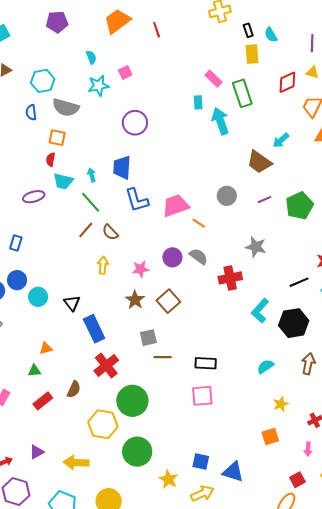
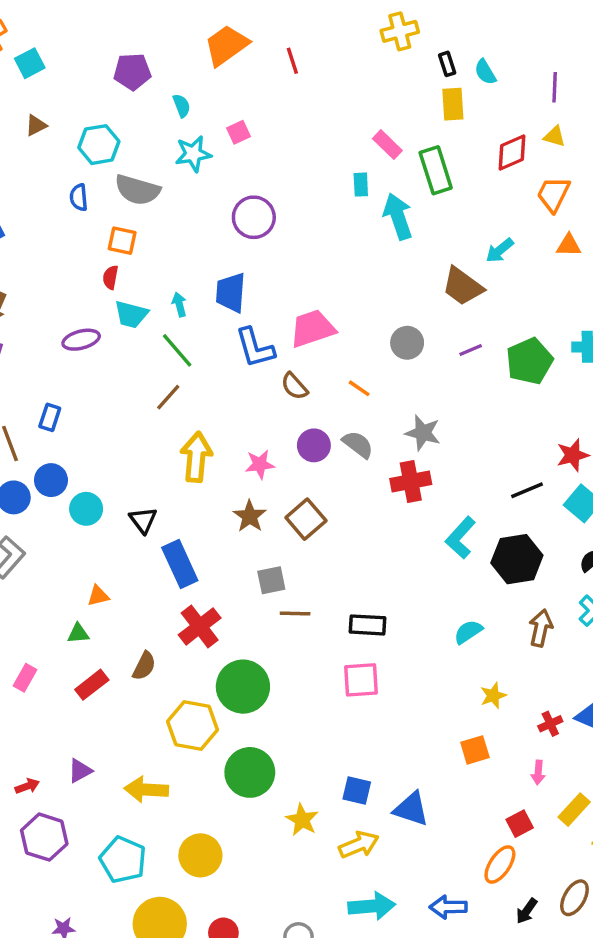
purple pentagon: (57, 22) -> (132, 72), moved
pink trapezoid: (176, 206) -> (312, 328), moved
brown semicircle: (110, 232) -> (294, 386), moved
gray star: (256, 247) -> (423, 433), moved
yellow arrow: (103, 265) -> (196, 457), size x1.6

